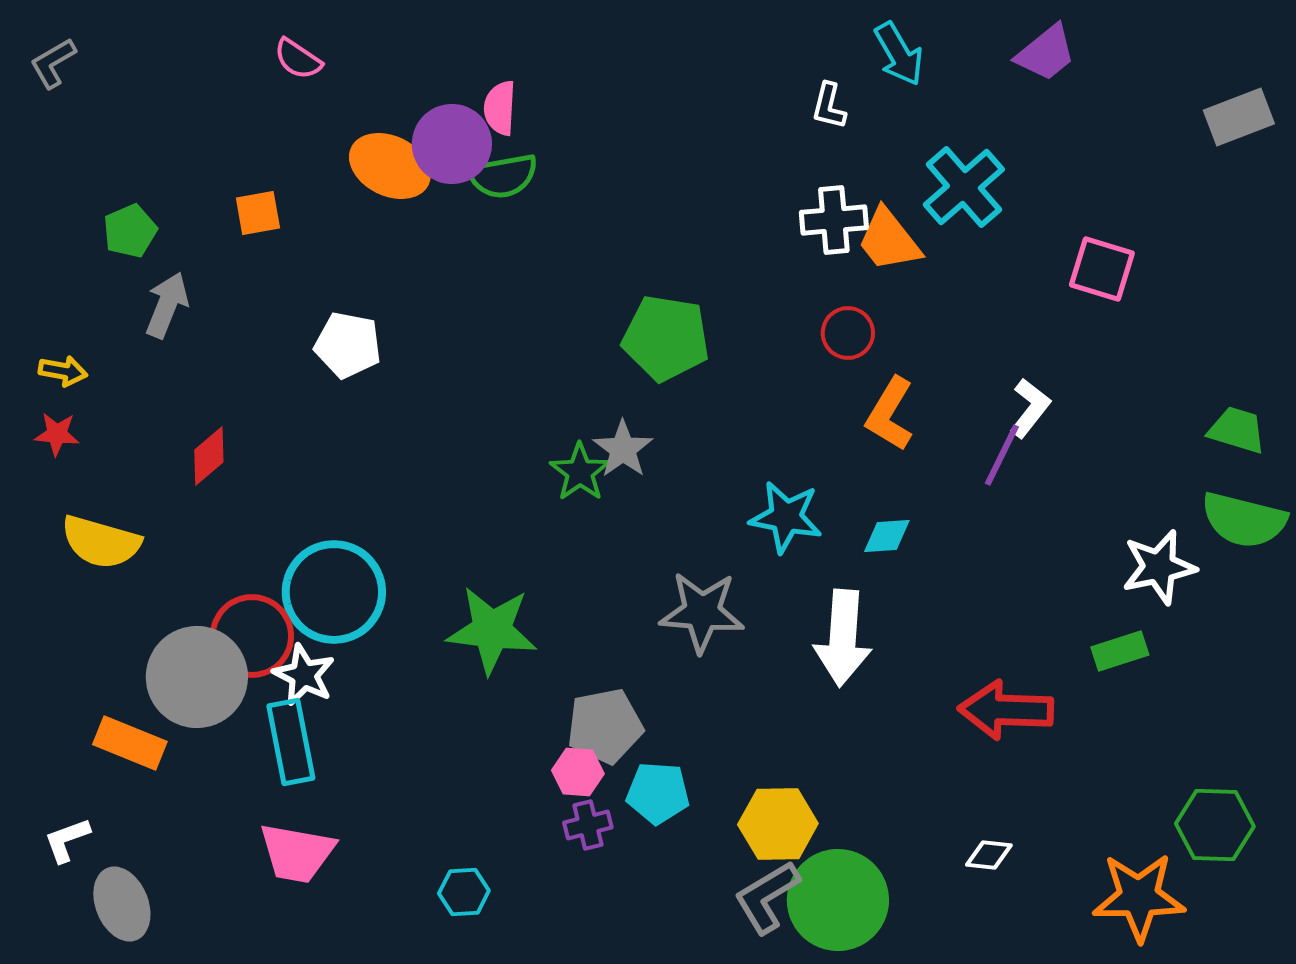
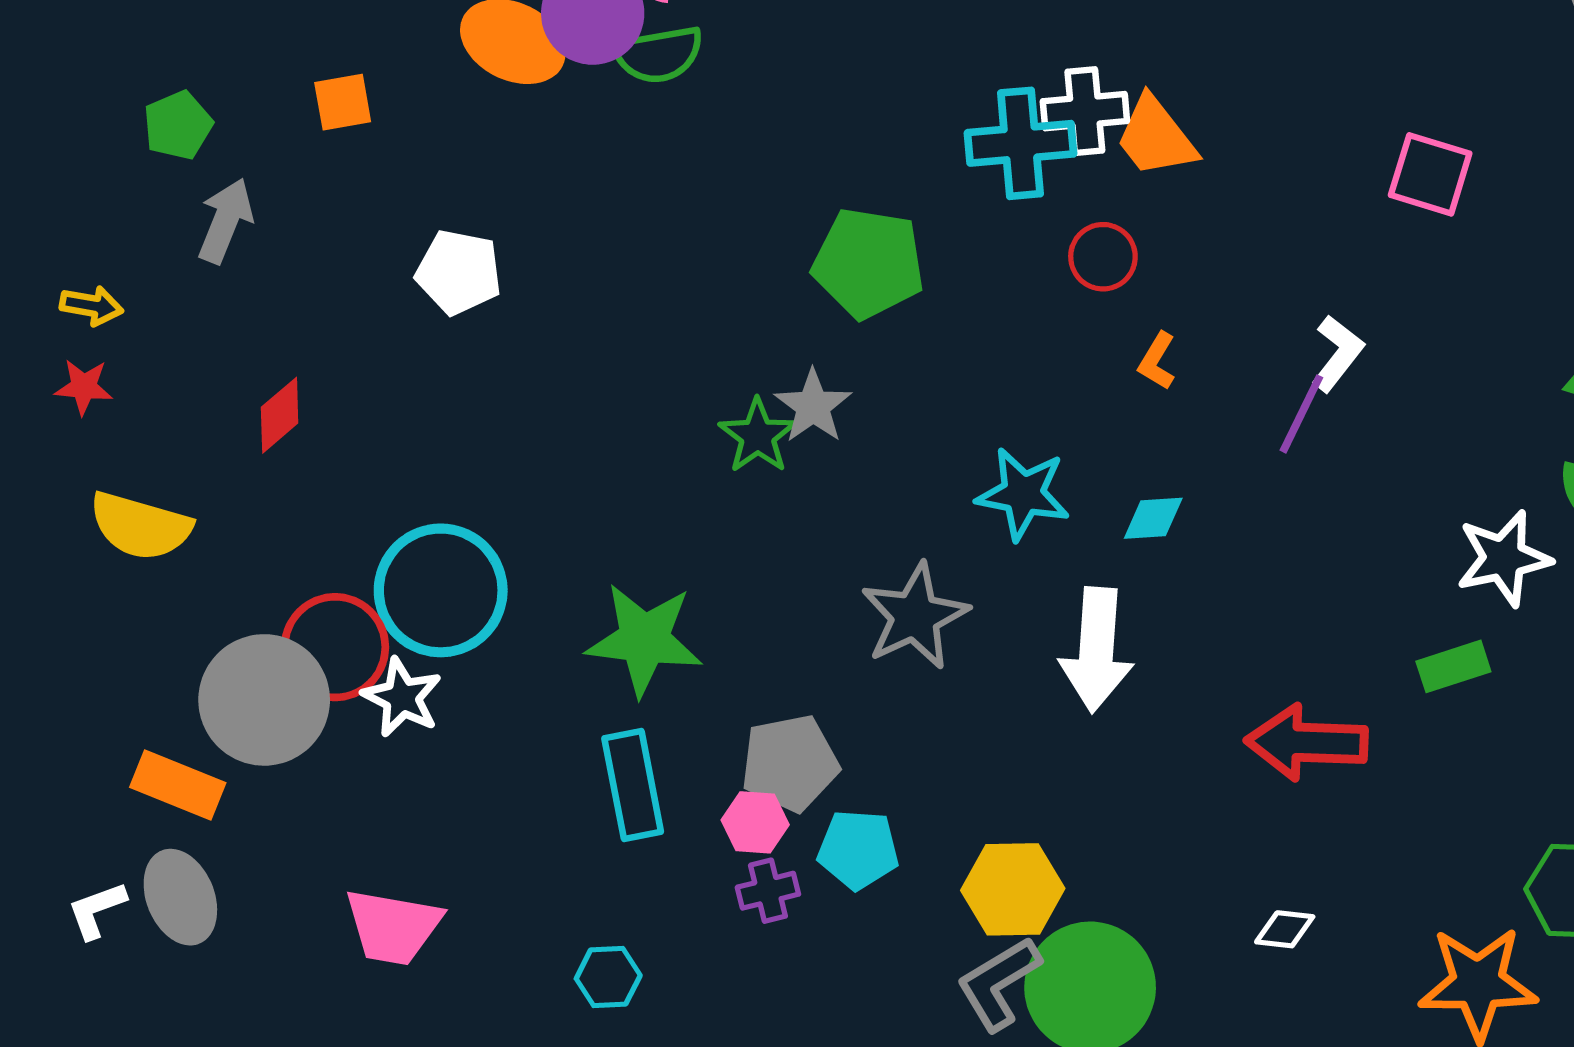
cyan cross: (964, 187) -> (1020, 143), moved, turned 36
orange L-shape: (890, 414) -> (1157, 361), size x0.6
gray star: (702, 612) -> (915, 616), turned -30
cyan rectangle: (291, 742) -> (633, 785), moved
gray ellipse: (122, 904) -> (180, 897), moved

